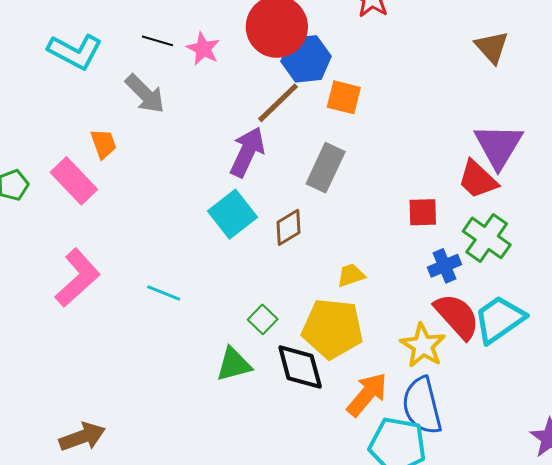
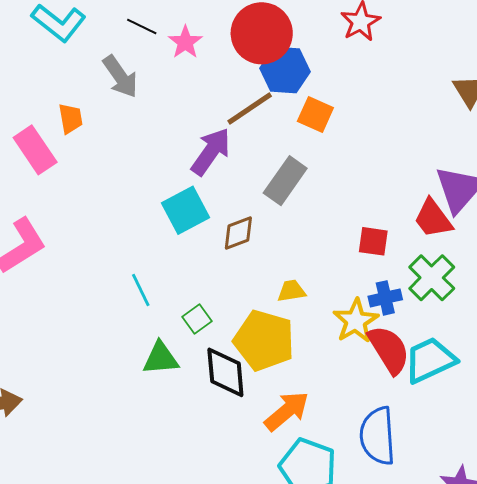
cyan line: (164, 293) -> (141, 290), moved, turned 32
yellow star: (423, 346) -> (356, 321), moved
blue semicircle: (422, 406) -> (378, 436), moved

